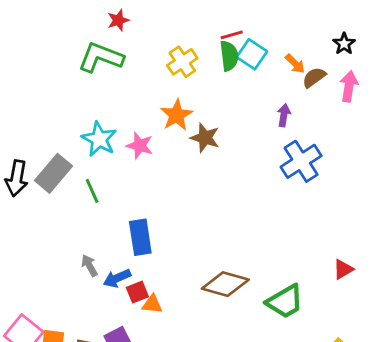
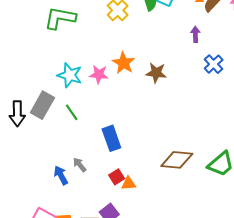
orange star: (177, 115) -> (124, 63), moved
brown star: (205, 138) -> (156, 73), moved
blue cross: (301, 161) -> (214, 64), size x0.7
blue arrow: (117, 278) -> (61, 175), moved, turned 96

